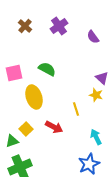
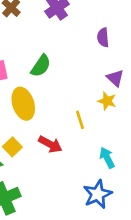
purple semicircle: (93, 37) -> (103, 37), moved, turned 32
green semicircle: (47, 69) -> (41, 66), turned 96

